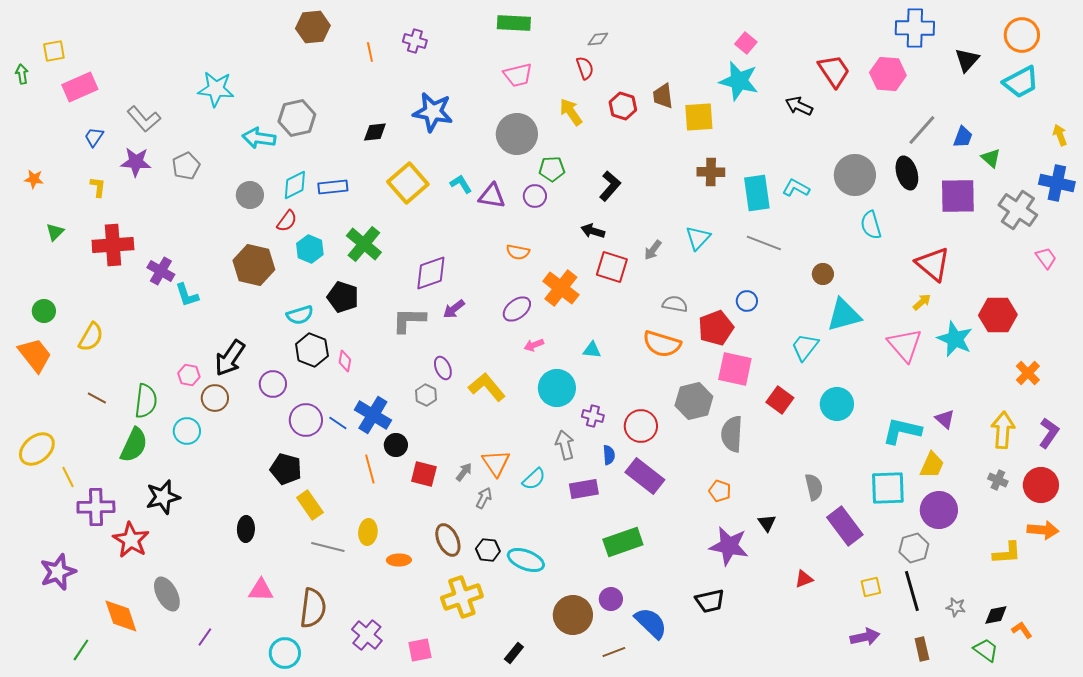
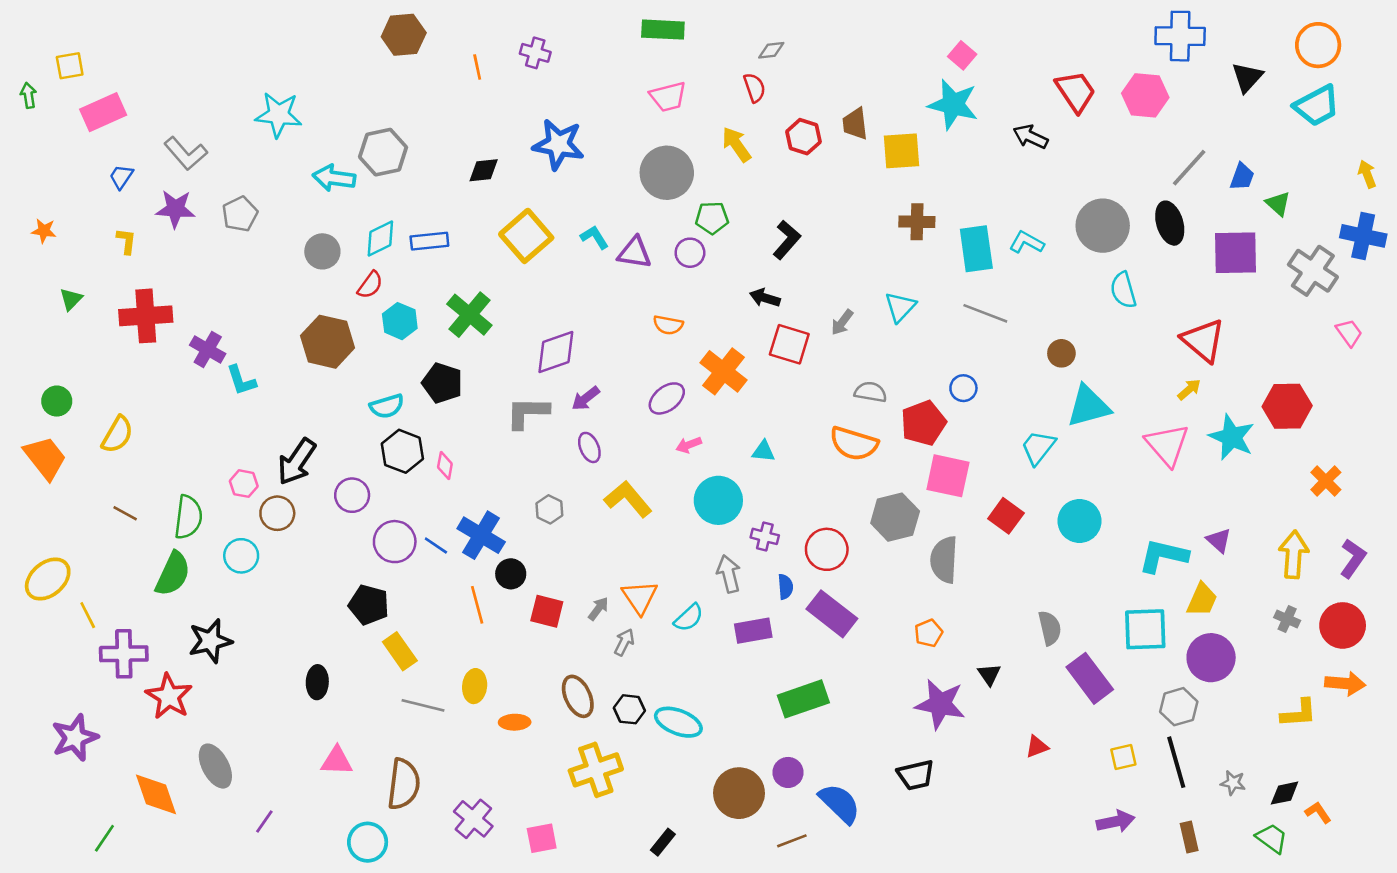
purple ellipse: (443, 368) -> (589, 447), moved
orange pentagon: (720, 491) -> (929, 633), turned 30

